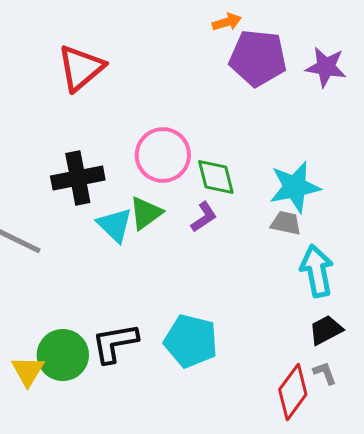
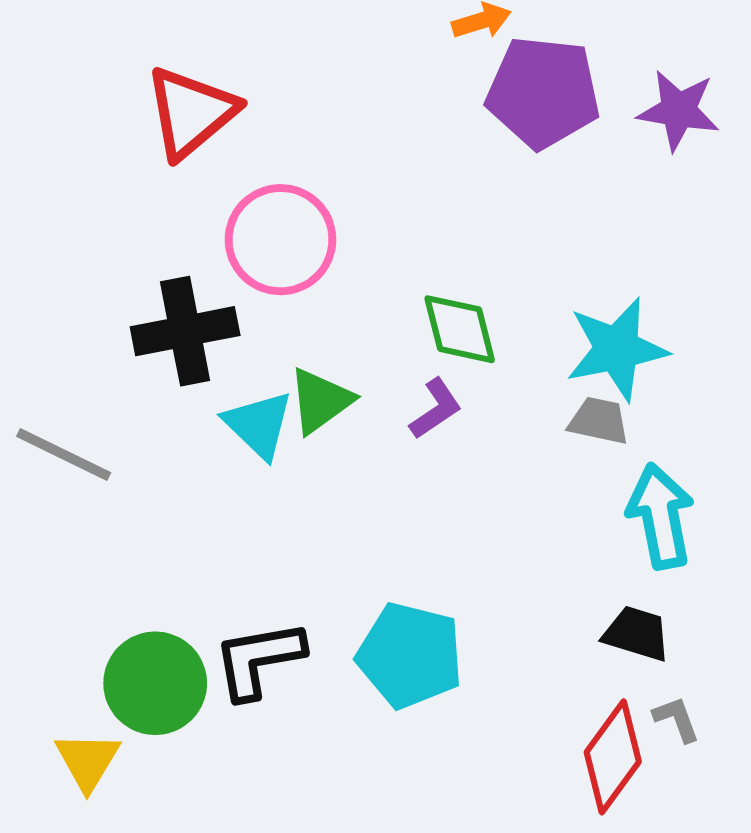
pink circle: (163, 155) -> (281, 240), moved
black trapezoid: (326, 330) -> (637, 634), moved, turned 45
yellow triangle: (28, 371) -> (88, 761), moved

